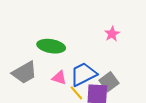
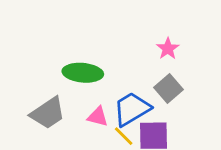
gray square: (109, 82) -> (168, 88), moved

